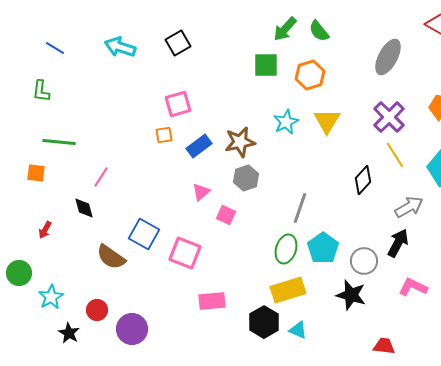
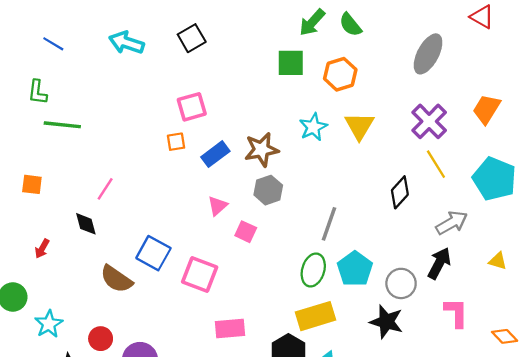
green line: (59, 142) -> (62, 125), moved
pink L-shape: (413, 287) -> (456, 313), turned 64

